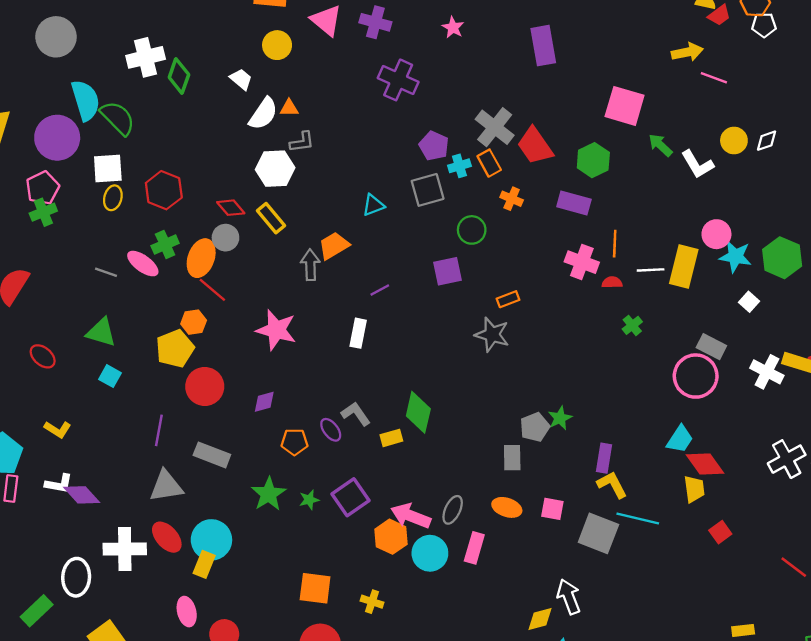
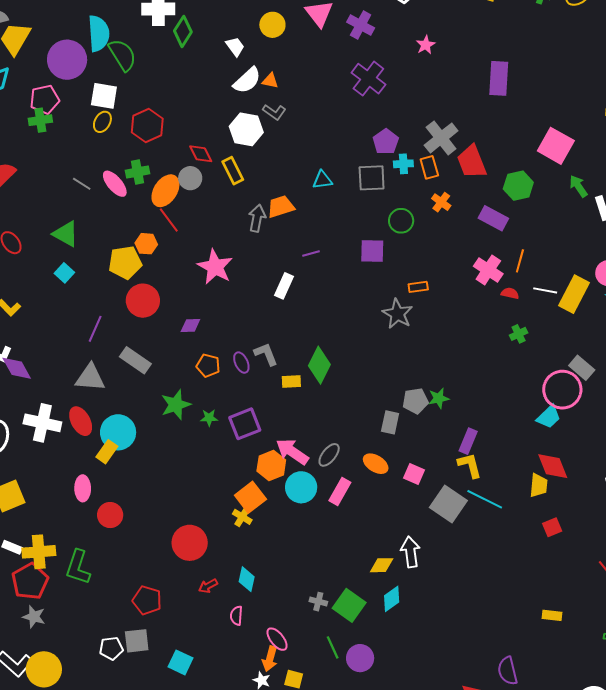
gray L-shape: (302, 142) -> (274, 112), turned 30
cyan trapezoid: (680, 439) -> (549, 417), moved
orange square: (315, 588) -> (250, 497), moved, turned 32

